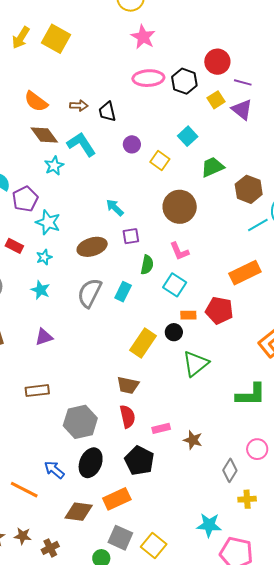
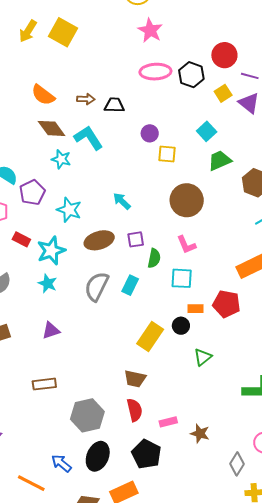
black trapezoid: (107, 112) -> (114, 105), turned 105
cyan square: (188, 136) -> (207, 131), moved
purple circle: (132, 144) -> (150, 133), moved
yellow square: (160, 161) -> (167, 154), turned -30
cyan star: (54, 166) -> (61, 159), turned -30
cyan star: (48, 222) -> (69, 210), moved
purple square: (131, 236) -> (136, 239), moved
cyan star: (44, 257) -> (51, 251), size x1.8
cyan square: (175, 285) -> (182, 278), turned -30
green triangle: (196, 364) -> (203, 357), size x0.7

